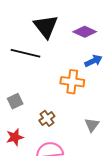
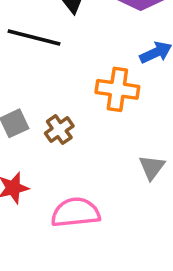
brown cross: (47, 118) -> (59, 130), moved

